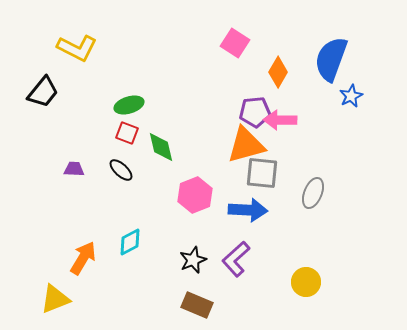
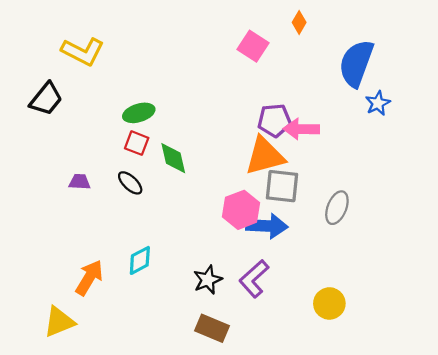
orange diamond: (278, 72) -> (299, 22), moved, size x0.7
pink hexagon: (195, 195) -> (241, 210), moved

